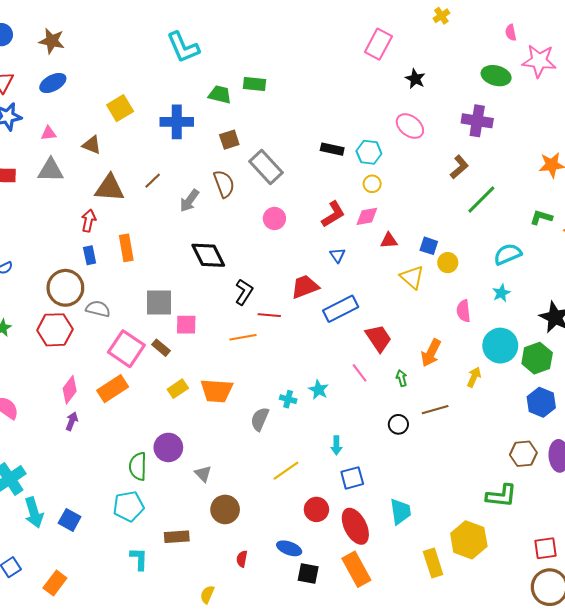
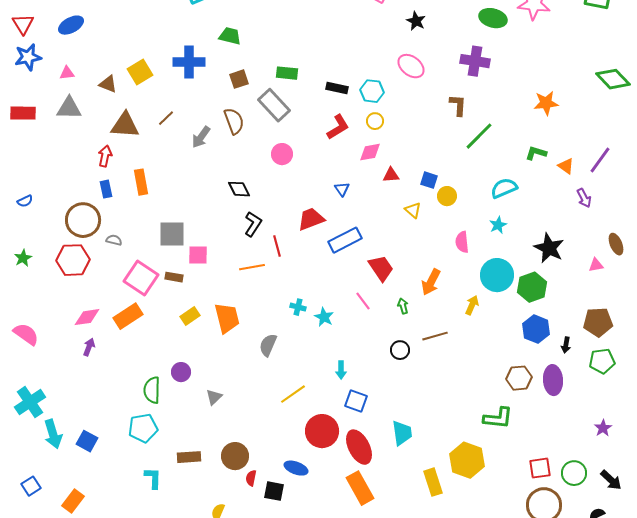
green rectangle: (254, 84) -> (287, 73), moved
yellow square: (120, 108) -> (140, 72), moved
brown L-shape: (459, 167) -> (458, 105), turned -45
red L-shape: (333, 214) -> (338, 127), moved
black diamond: (208, 255) -> (239, 189), moved, size x0.7
yellow triangle: (412, 277) -> (413, 210), size x0.7
gray semicircle: (98, 309) -> (114, 240), size x0.7
red line: (269, 315) -> (277, 246), turned 70
brown rectangle: (161, 348) -> (174, 277), turned -30
pink diamond: (70, 390) -> (87, 317), turned 44
orange trapezoid: (217, 391) -> (227, 318), turned -108
cyan cross: (288, 399) -> (298, 307), moved
purple circle: (168, 447) -> (181, 372), size x0.7
gray triangle: (203, 474) -> (214, 397), turned 30
blue square: (352, 478) -> (356, 401), turned 35
brown circle: (225, 509) -> (235, 456), moved
red circle: (316, 509) -> (322, 431), size x1.4
black square: (308, 574) -> (274, 491), moved

